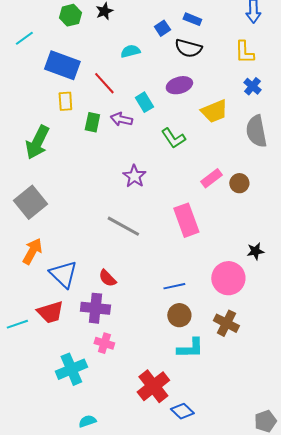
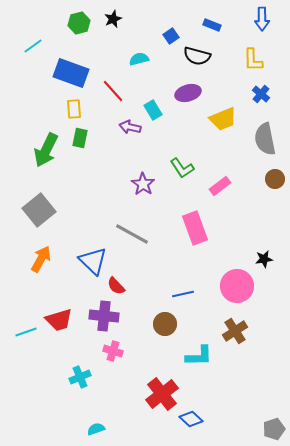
blue rectangle: (192, 19) -> (212, 25), moved
green rectangle: (92, 122) -> (80, 138), moved
green L-shape: (173, 138) -> (182, 168), moved
brown circle: (239, 183) -> (275, 179), moved
blue triangle: (63, 274) -> (93, 261), moved
brown circle: (179, 315) -> (165, 324), moved
brown cross: (226, 323) -> (235, 331), turned 30
cyan cross: (71, 369) -> (80, 377), size x0.7

